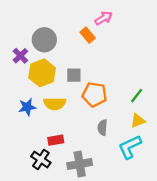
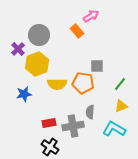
gray square: (74, 75) -> (97, 66), moved
yellow semicircle: (55, 104) -> (57, 84), moved
cyan L-shape: (130, 147) -> (114, 129), turned 55
black cross: (41, 159) -> (50, 147), moved
gray cross: (80, 164) -> (73, 126), moved

